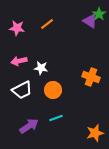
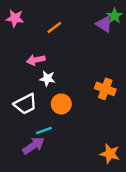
pink star: (17, 28) -> (15, 18), moved
pink arrow: (19, 61) -> (36, 60), moved
cyan line: (56, 118) -> (44, 131), moved
orange star: (95, 133) -> (110, 154), turned 30

